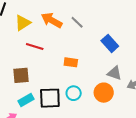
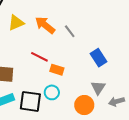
red line: (35, 47) -> (39, 57), moved
gray triangle: (114, 73) -> (98, 88), turned 35
cyan circle: (74, 93) -> (52, 92), moved

